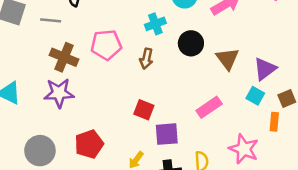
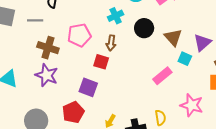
purple star: (59, 93) -> (47, 75), turned 30
cyan square: (255, 96) -> (185, 59), moved
red square: (144, 110) -> (101, 62), moved
purple square: (167, 134) -> (88, 87), moved, turned 30

